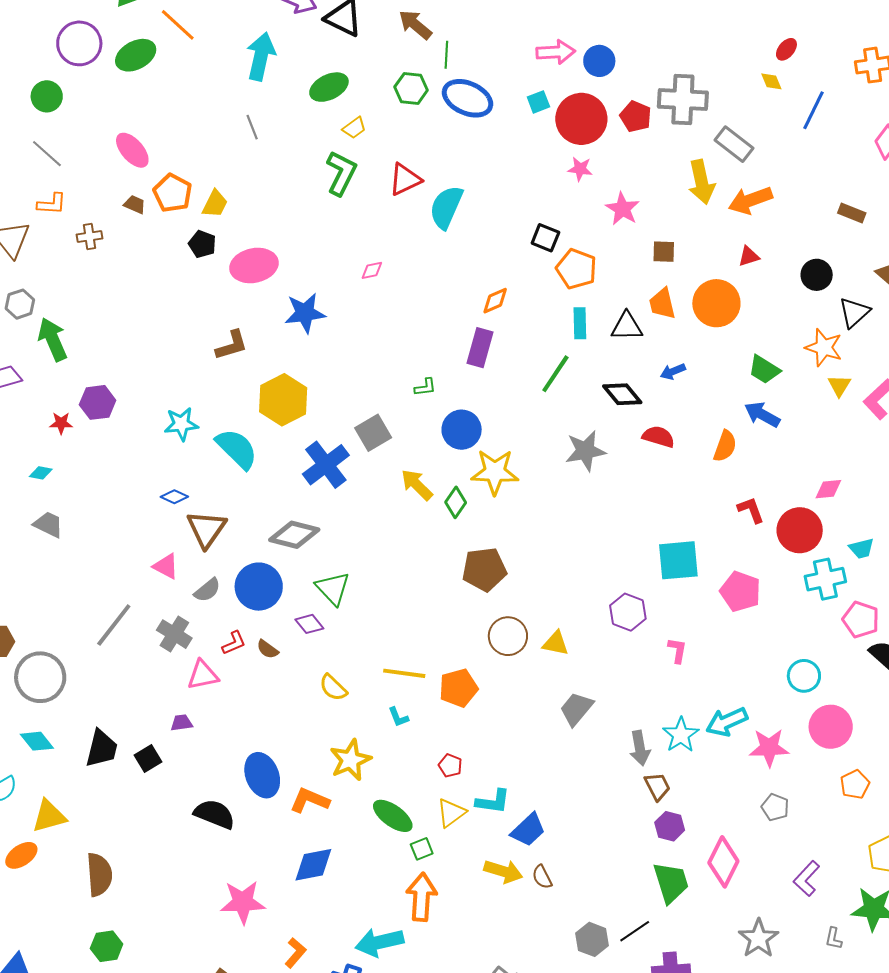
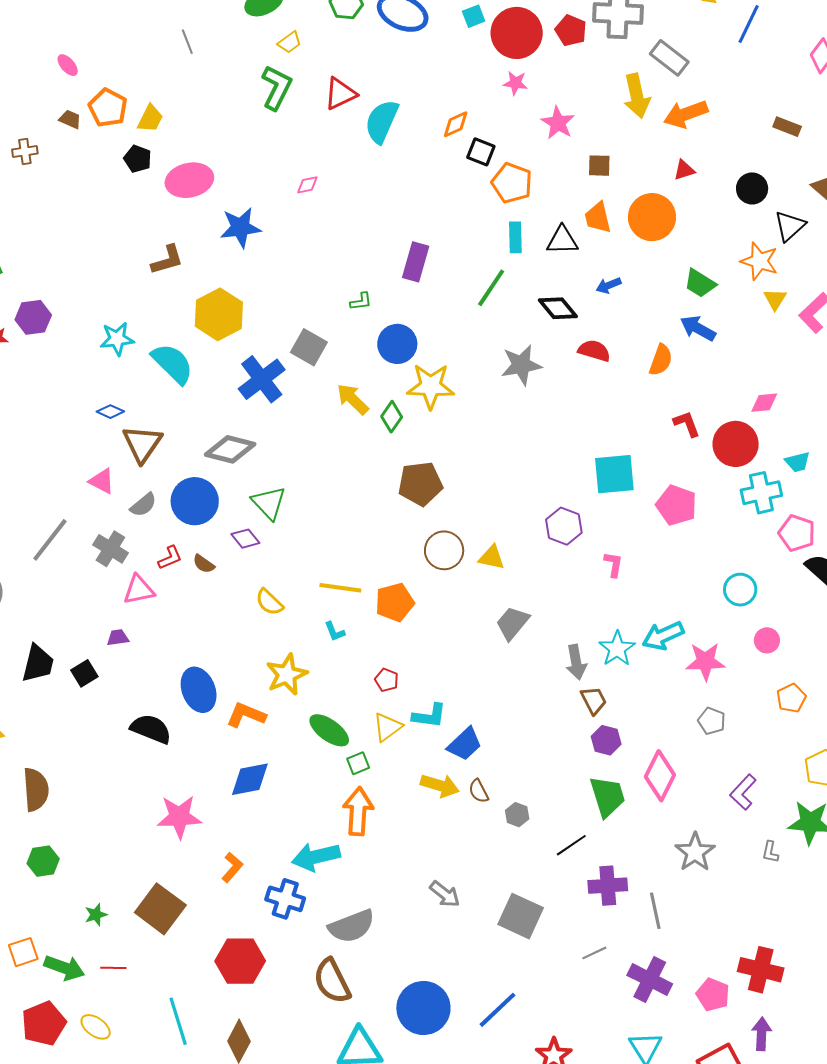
pink ellipse: (132, 150) -> (68, 65), size x0.6
orange diamond: (495, 301) -> (456, 124), moved
gray square: (373, 433) -> (309, 347), turned -30
pink circle: (831, 727) -> (767, 640), size x0.6
gray hexagon: (592, 939) -> (517, 815), moved, size x0.7

